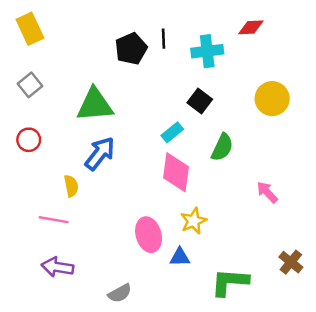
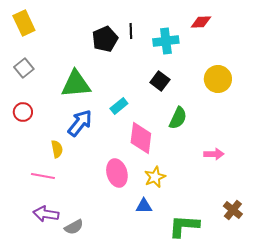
cyan rectangle: (172, 132) -> (119, 106), moved
pink arrow: (267, 192) -> (214, 154), turned 132
pink ellipse: (149, 235) -> (117, 173), moved
gray semicircle: (120, 293) -> (74, 227), moved

